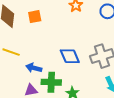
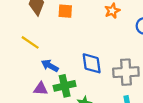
green cross: (51, 82) -> (65, 86), turned -30

